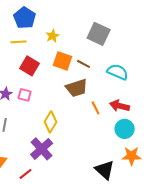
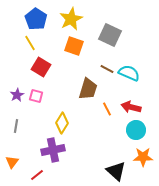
yellow star: (53, 36) -> (71, 19), moved, size x1.6
yellow line: (19, 42) -> (30, 43), turned 63
orange square: (63, 61) -> (74, 46), moved
brown line: (84, 64) -> (107, 69), moved
brown trapezoid: (77, 88) -> (88, 89), turned -55
purple cross: (42, 149) -> (53, 150), turned 30

